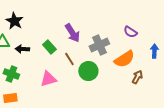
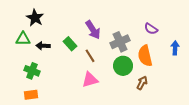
orange semicircle: (124, 59) -> (145, 56), turned 110
green circle: (88, 71) -> (123, 66), moved
brown arrow: (137, 77) -> (142, 83), moved
pink triangle: (48, 79) -> (90, 80), moved

